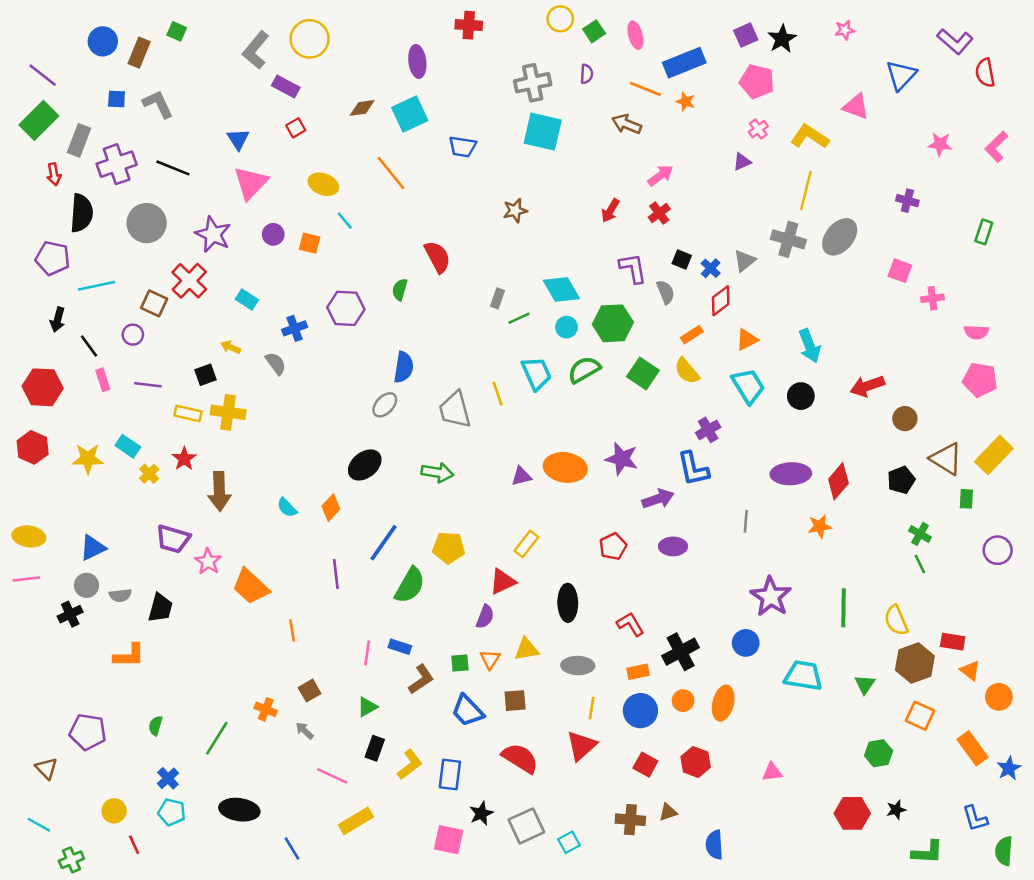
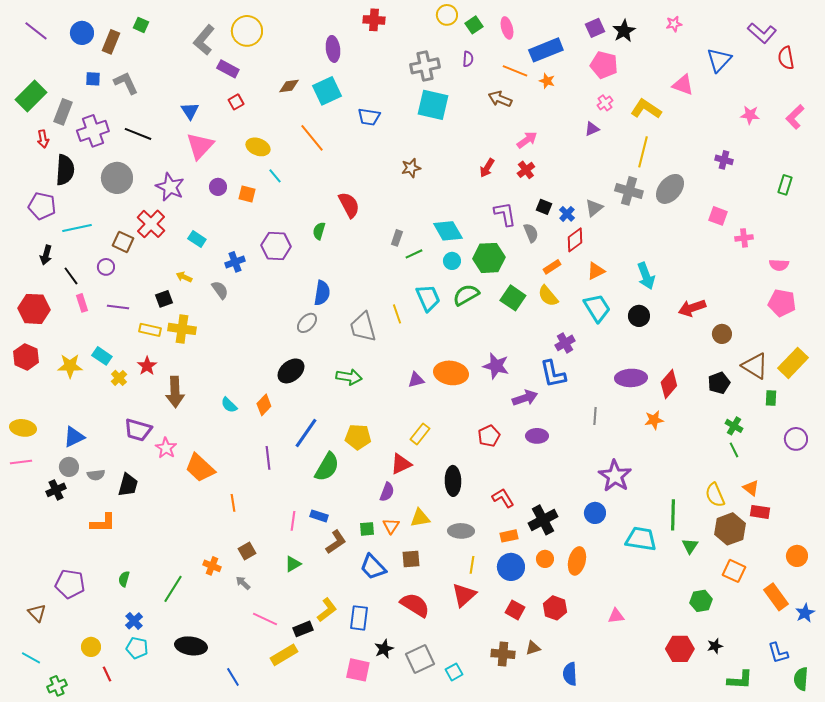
purple line: (43, 75) -> (36, 31), moved
green line: (843, 608) -> (673, 515), moved
orange triangle: (970, 671) -> (751, 488), moved
black rectangle: (375, 748) -> (303, 629), moved, turned 48

